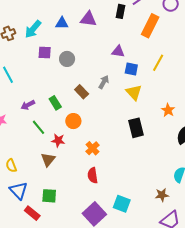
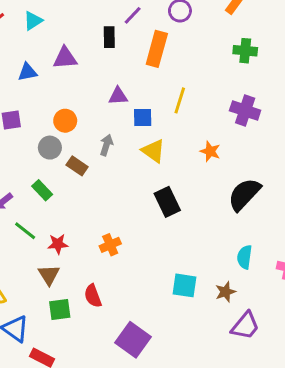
gray circle: (67, 59) -> (50, 148), moved
orange star: (168, 110) -> (210, 151), moved
orange circle: (73, 121) -> (65, 121), moved
orange cross: (93, 148) -> (110, 245), turned 32
red semicircle: (93, 175) -> (93, 296), moved
green square: (49, 196) -> (60, 310), moved
cyan square: (122, 204) -> (184, 285), moved

